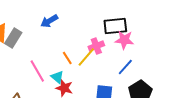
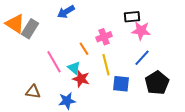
black rectangle: (115, 26) -> (132, 17), size x0.7
pink cross: (96, 46) -> (104, 37), moved
yellow line: (86, 57) -> (106, 65), moved, turned -55

